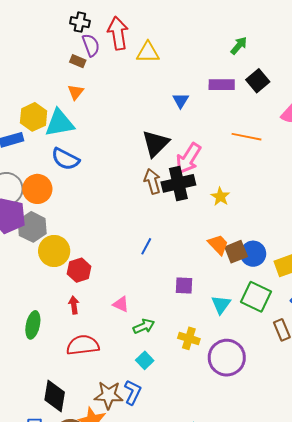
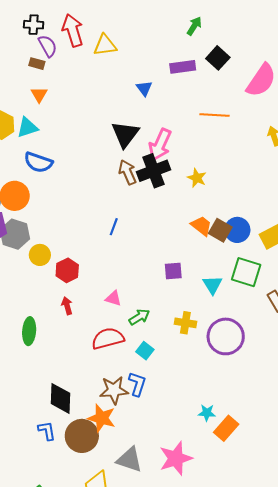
cyan triangle: (60, 123) -> (27, 127), size x0.7
blue line: (146, 246) -> (114, 227), moved
yellow circle: (54, 251) -> (40, 255), size x0.7
brown square: (236, 252) -> (220, 230), turned -30
red semicircle: (83, 345) -> (108, 338), moved

